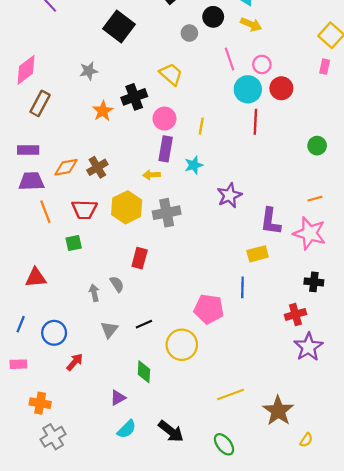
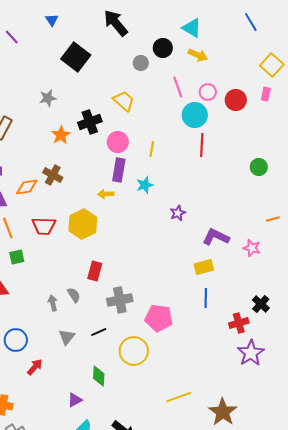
red circle: (281, 88) -> (236, 100), moved
brown cross: (97, 167) -> (53, 175), moved, turned -30
purple star: (229, 195) -> (178, 213), size x0.7
orange line: (315, 199) -> (273, 219), moved
gray cross: (167, 213) -> (120, 300), moved
purple L-shape: (271, 221) -> (216, 237), turned 108
pink star: (310, 233) -> (252, 248), size x0.6
green square: (74, 243) -> (17, 257), moved
black cross: (314, 282) -> (261, 304), moved, turned 36
blue line: (242, 287) -> (206, 298), moved

